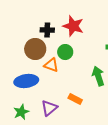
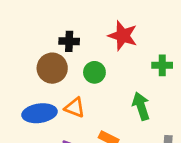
red star: (73, 26) -> (123, 36), moved
orange triangle: (51, 65) -> (75, 108), moved

